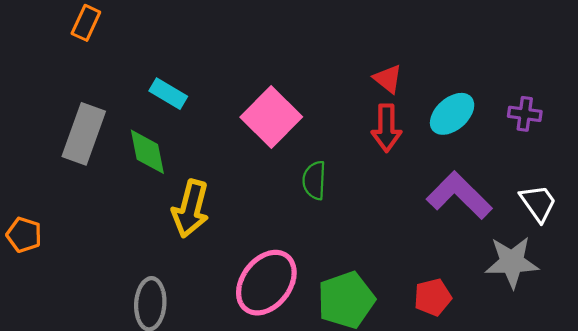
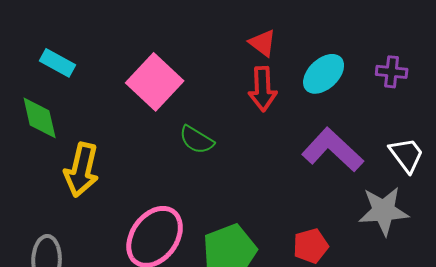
green semicircle: (314, 180) -> (197, 140), turned -60

